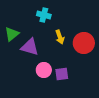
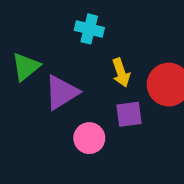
purple triangle: (30, 47) -> (62, 92), turned -48
purple square: (62, 74) -> (129, 114), moved

